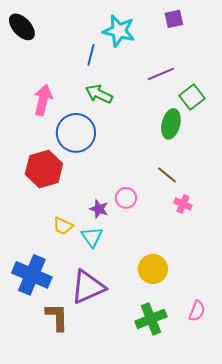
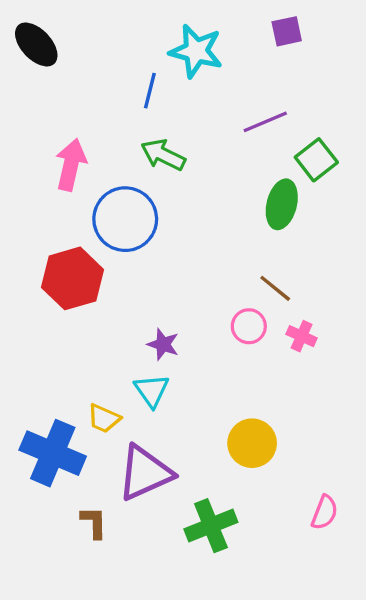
pink circle: (126, 198) -> (249, 326), moved
yellow trapezoid: (63, 226) -> (104, 418), moved
brown L-shape: (57, 317) -> (94, 522), size x0.7
green cross: (151, 319) -> (211, 526), moved

